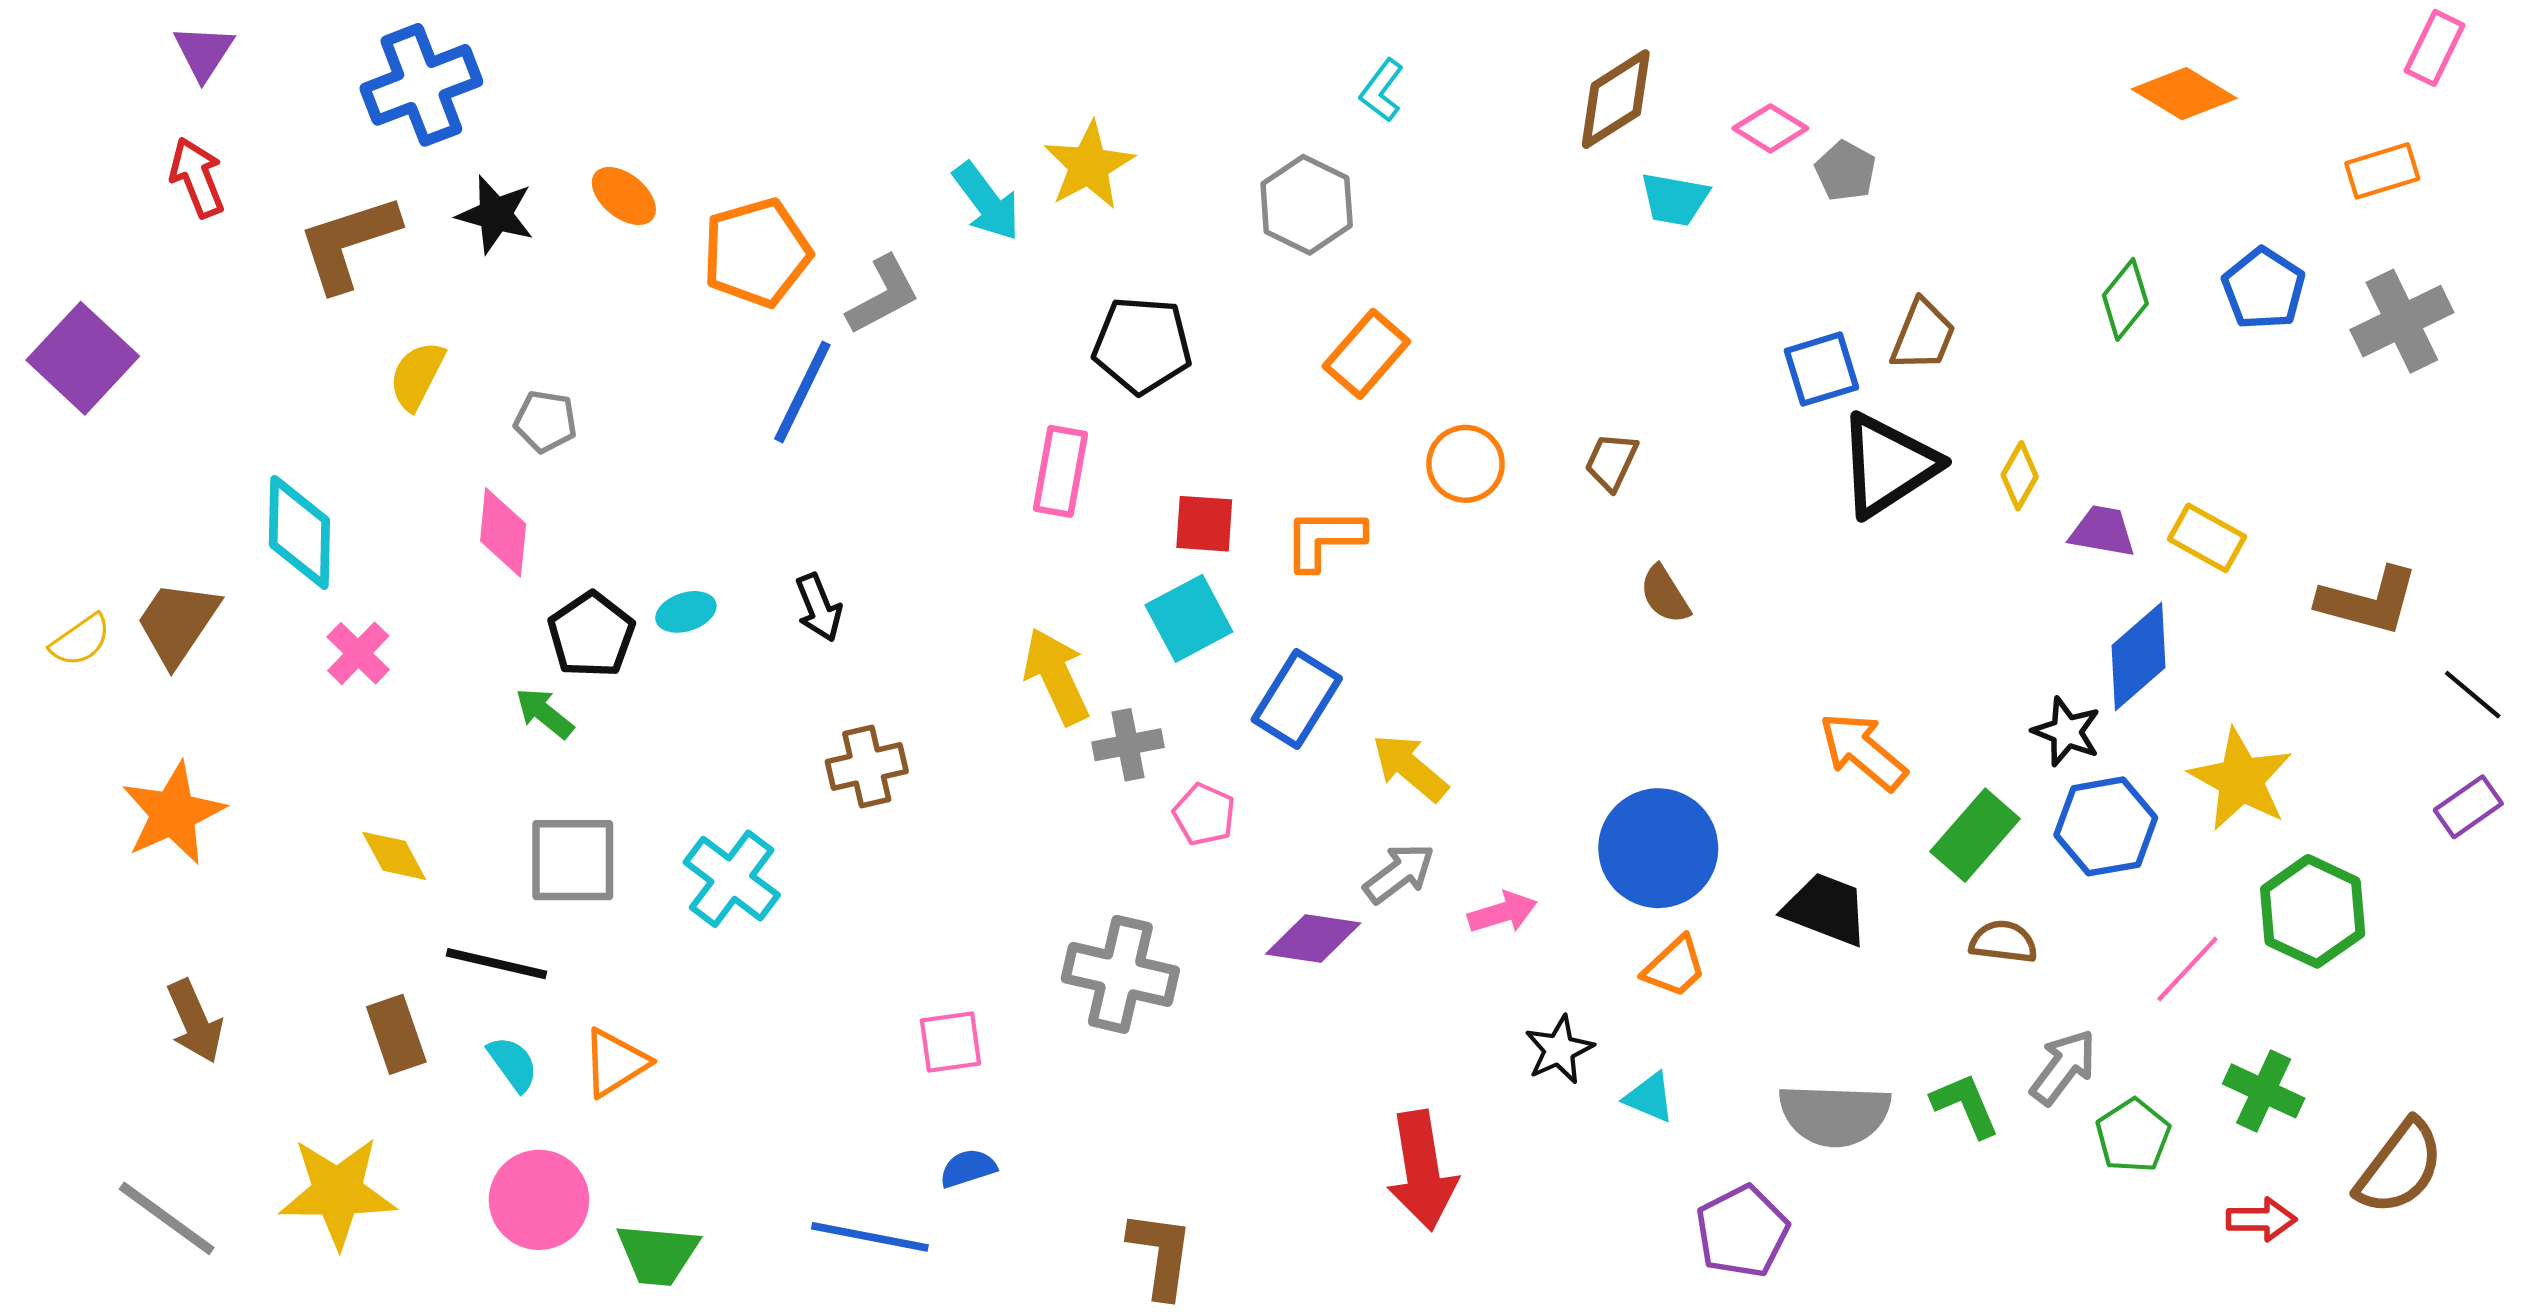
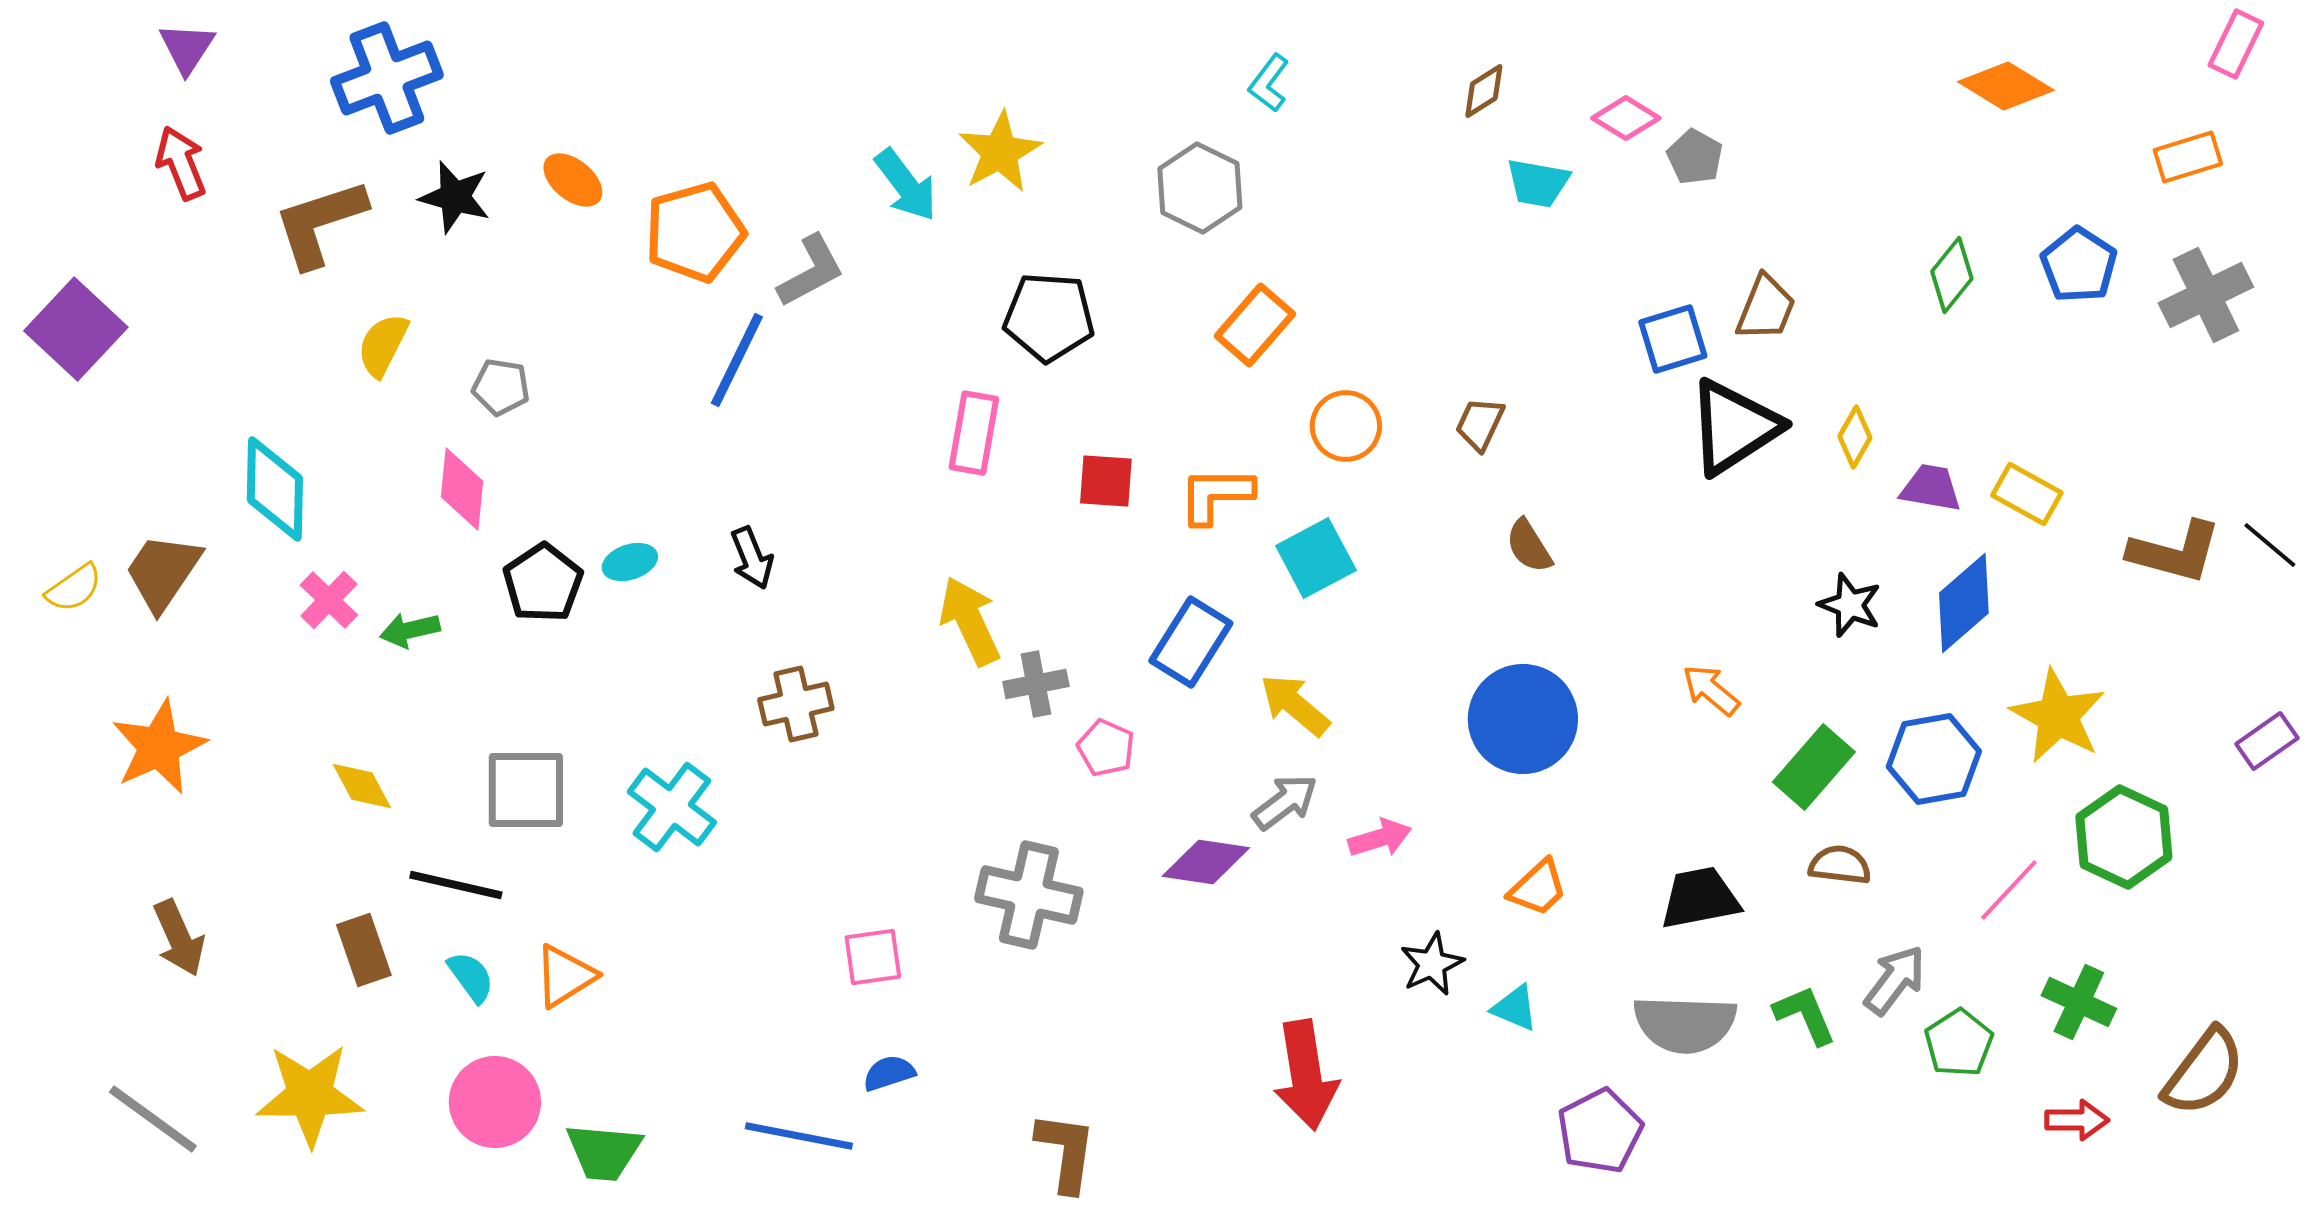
brown diamond: (1616, 99) -> (1484, 91), size x0.6
cyan square: (1189, 618) -> (1316, 558), moved
black line: (2473, 695) -> (2270, 545), moved
green arrow: (544, 713) -> (410, 630), moved, turned -52
black star: (2067, 732) -> (1850, 605), moved
orange arrow: (1863, 751) -> (1711, 690), size x0.7
blue circle: (1658, 848) -> (1523, 719), moved
black trapezoid: (1826, 909) -> (1700, 898), moved, turned -32

